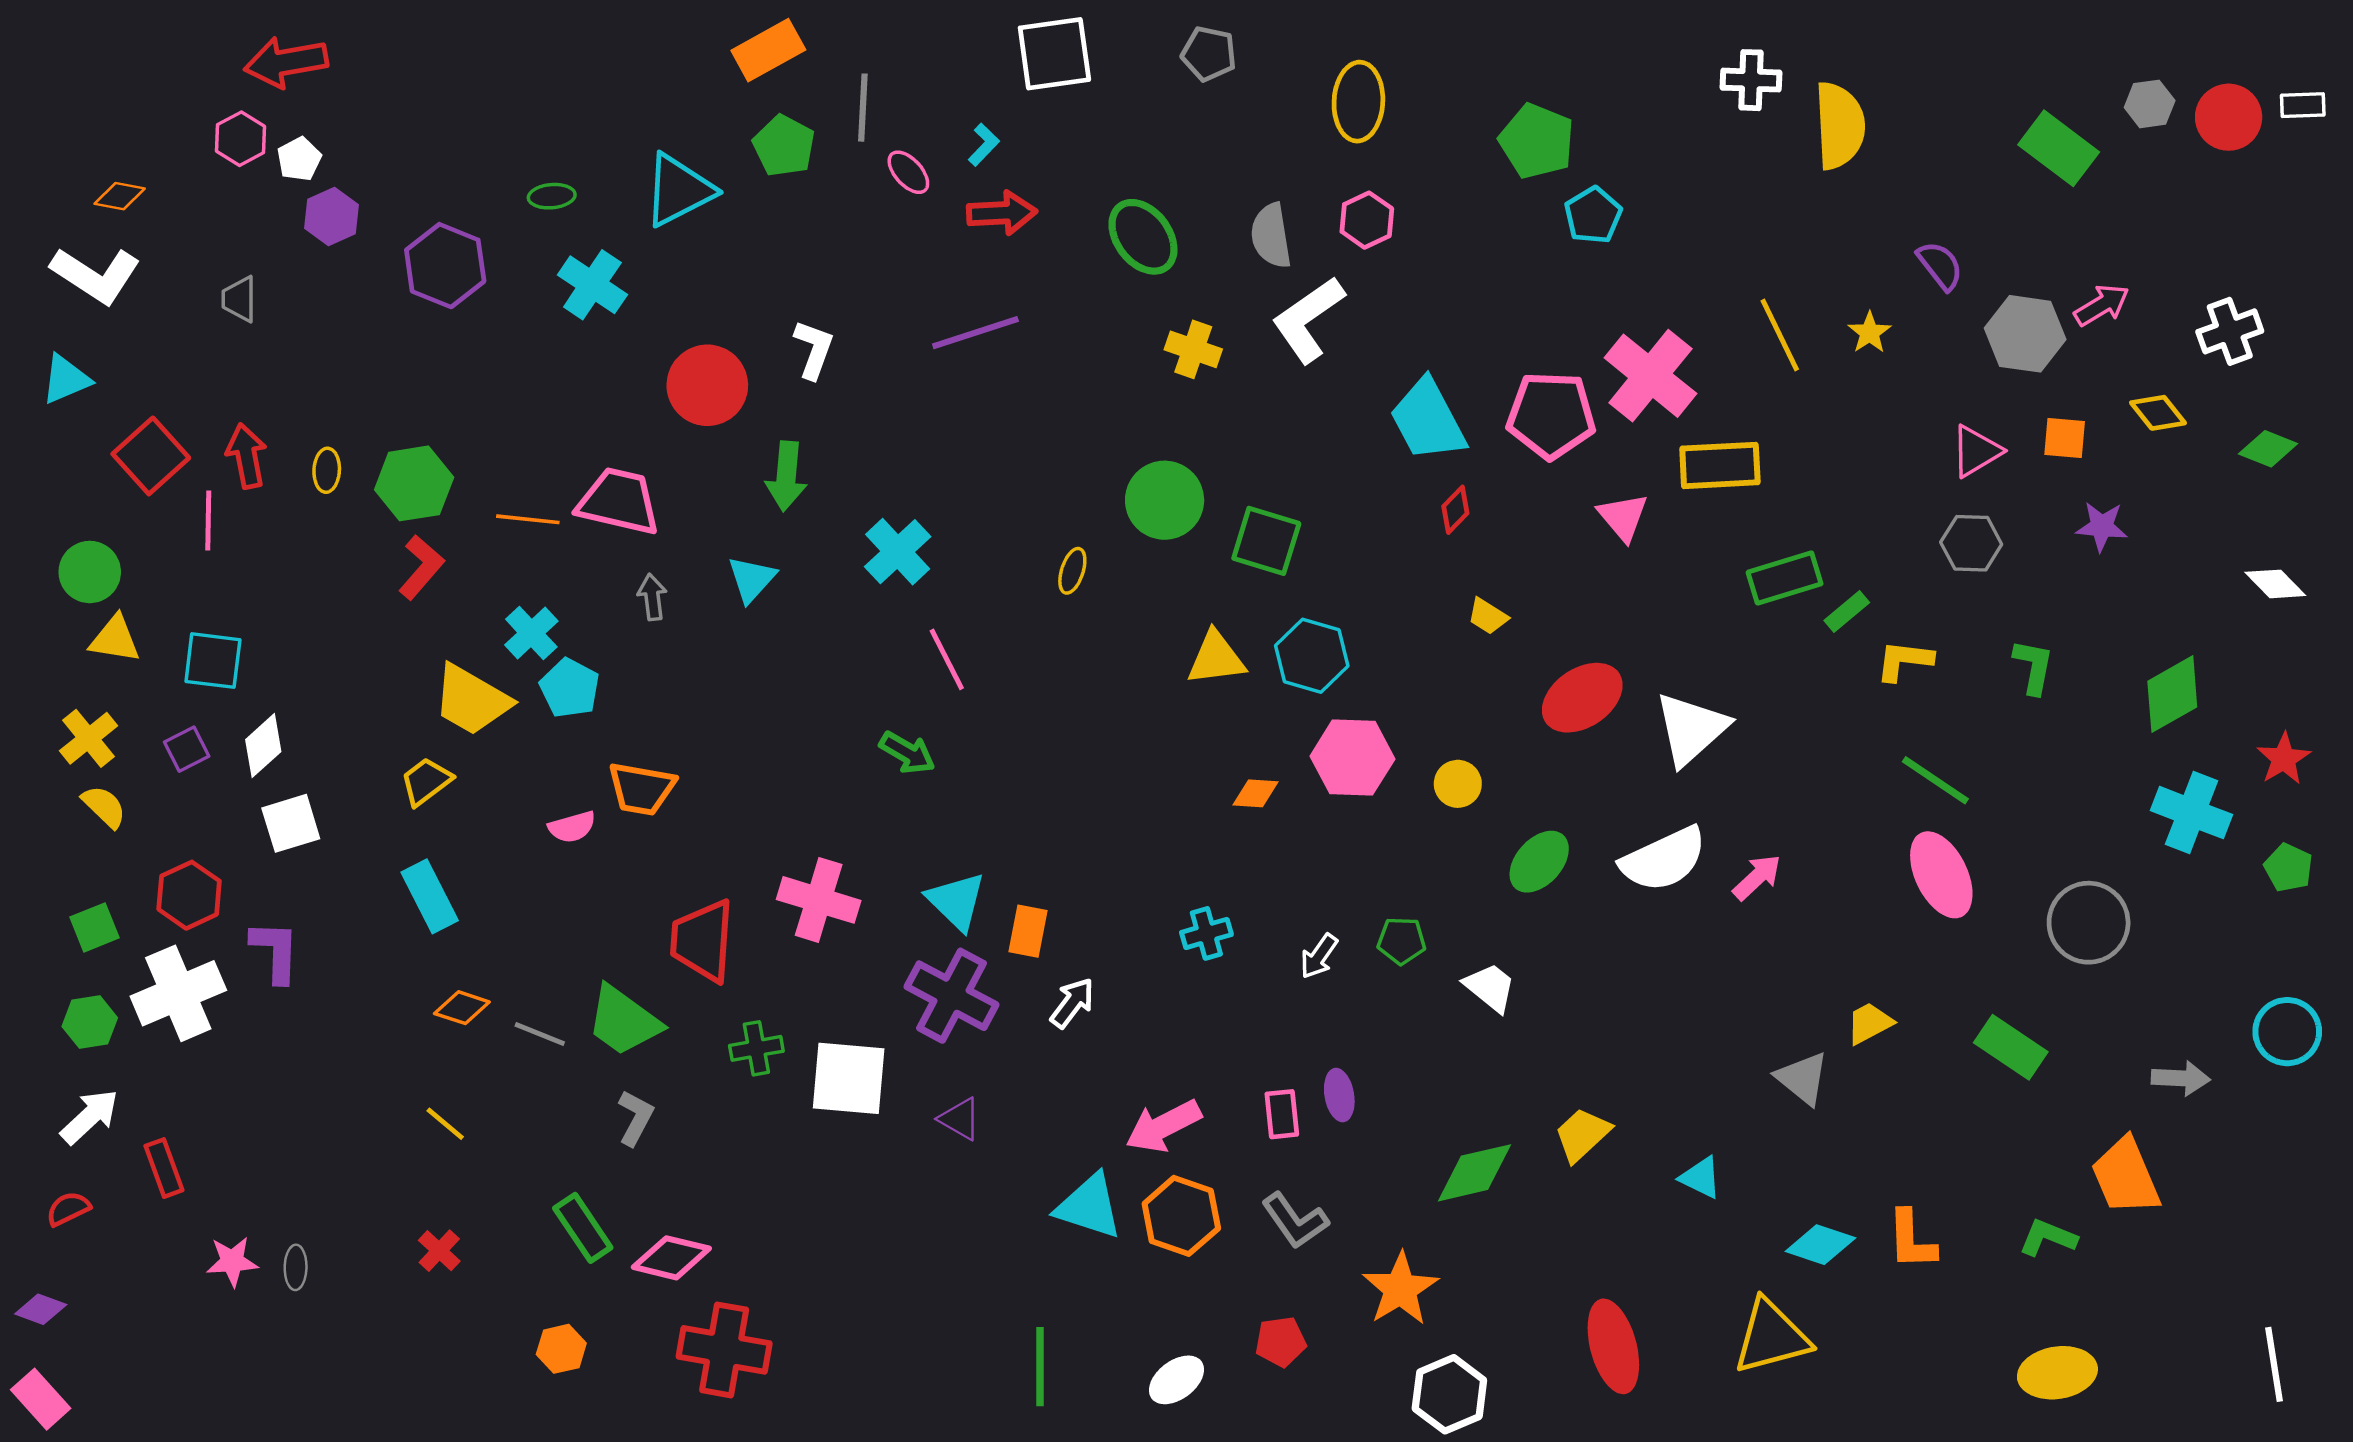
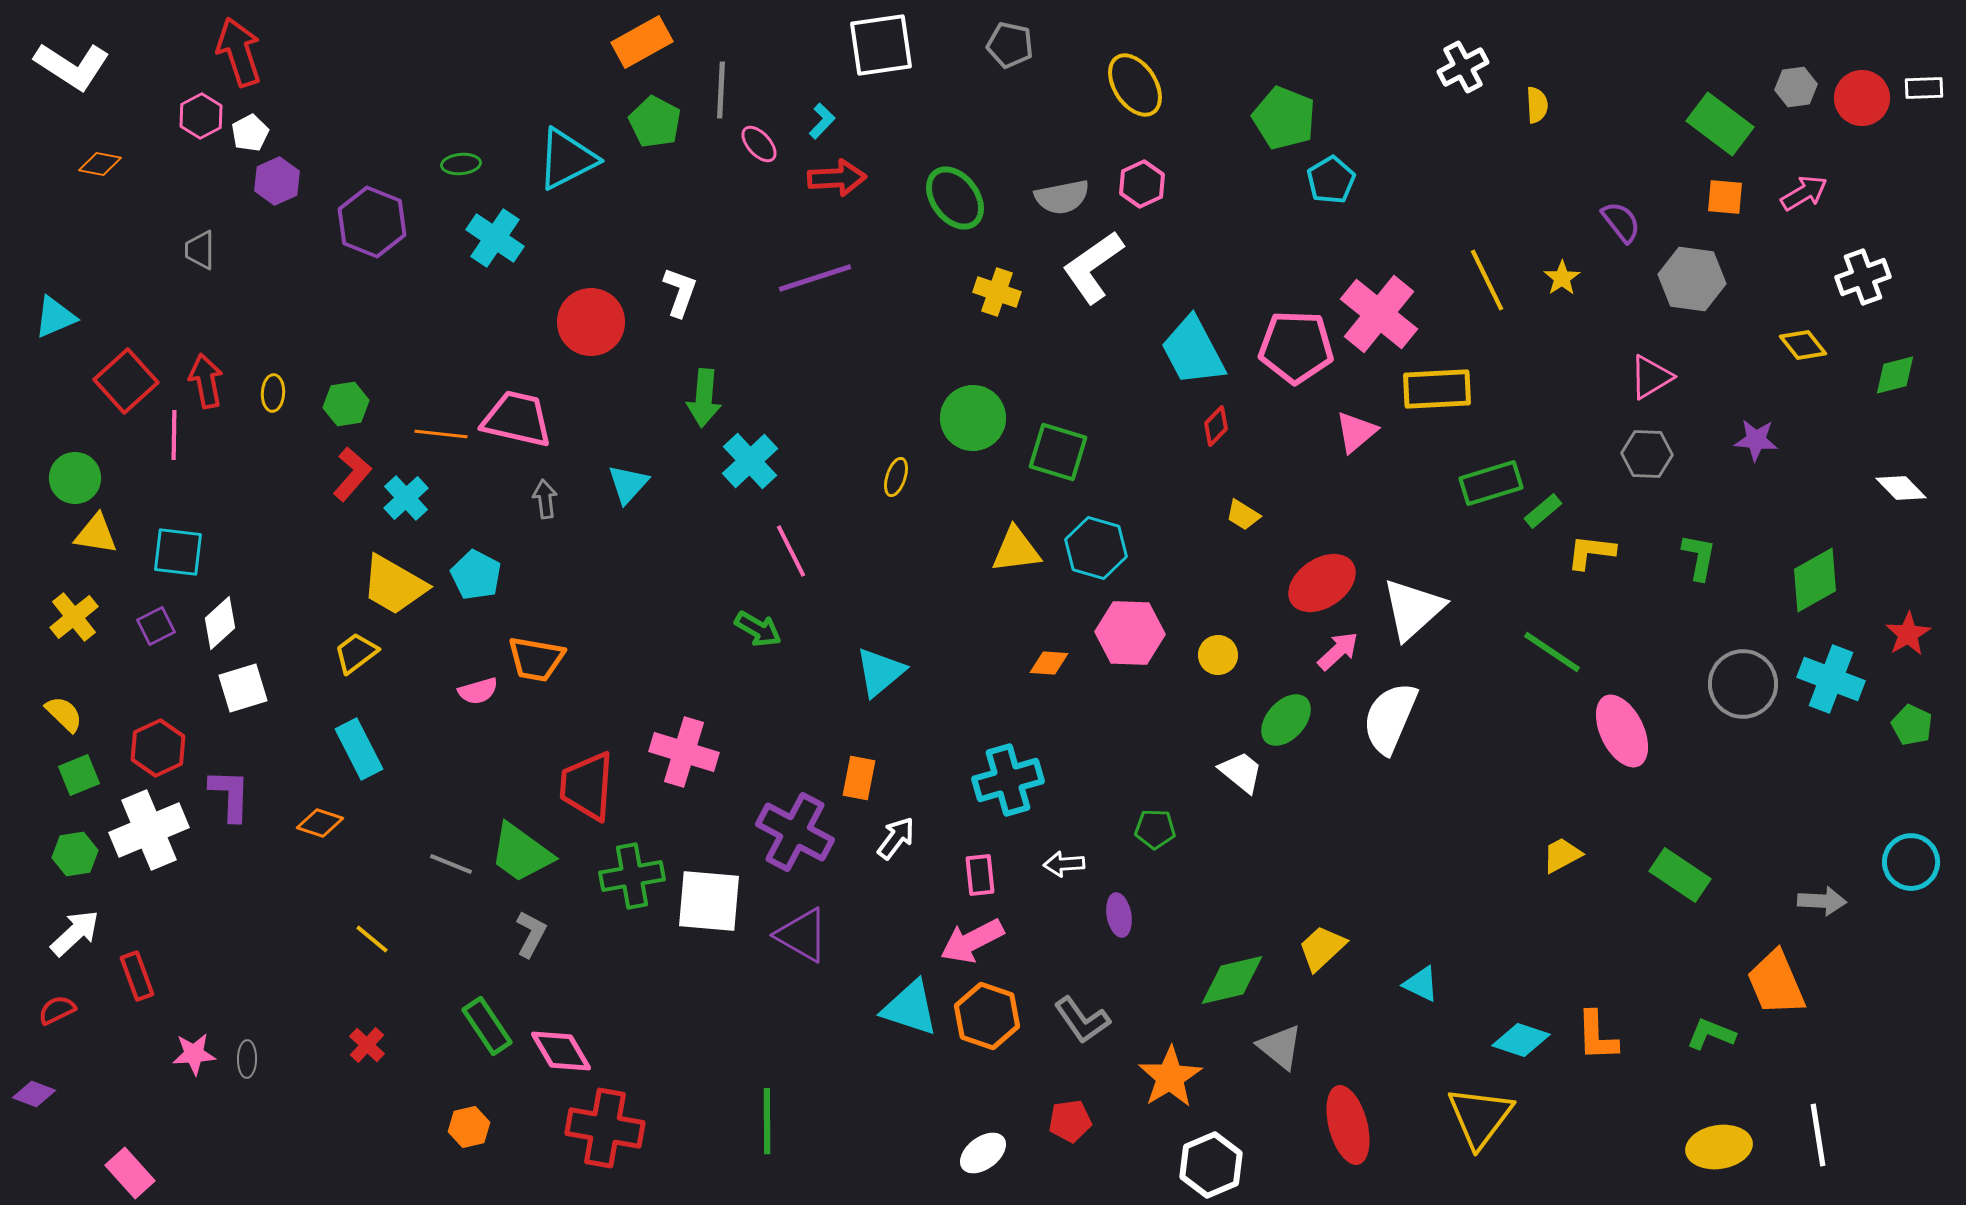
red arrow: (286, 62) -> (239, 52), turned 82
white cross: (1751, 80) -> (1463, 67), turned -30
yellow ellipse: (1358, 102) -> (1135, 85), turned -36
yellow semicircle: (1840, 126) -> (1537, 105), size x0.5
gray semicircle: (1271, 236) -> (1062, 197), turned -92
white L-shape: (96, 275) -> (72, 66), moved
pink arrow: (2102, 305) -> (1804, 193), moved
orange square: (2065, 438) -> (1725, 197), moved
green diamond: (2268, 449) -> (1895, 375), turned -36
green arrow: (786, 476) -> (704, 398), moved
green hexagon: (414, 483) -> (346, 404), size x0.7
pink triangle: (1623, 517) -> (1356, 432), turned 30
cyan cross: (531, 633) -> (406, 498), moved
green line: (1935, 780) -> (1552, 652), moved
yellow semicircle: (104, 807) -> (64, 714), moved
white semicircle: (1664, 859) -> (1390, 718), turned 138
pink arrow: (1757, 877) -> (1338, 651), moved
cyan triangle: (956, 901) -> (880, 672), moved, turned 36
gray circle: (2089, 923) -> (1743, 684), moved
cyan cross: (1206, 933) -> (1008, 780), size x1.6
green pentagon: (1402, 941) -> (1155, 829), moved
white arrow: (1319, 956) -> (1064, 864), moved, turned 51
white trapezoid: (1490, 987) -> (1241, 772), moved
orange diamond: (462, 1008) -> (320, 823), moved
green cross: (756, 1048) -> (632, 876), size x1.4
gray triangle: (1802, 1078) -> (1280, 1047), moved
pink rectangle: (1282, 1114) -> (980, 875), moved
purple triangle: (960, 1119) -> (802, 935), size x1.5
pink diamond: (671, 1258) -> (561, 1051), turned 46
yellow triangle: (1771, 1337) -> (1480, 1117), turned -38
white line: (2274, 1364) -> (1818, 1135), moved
green line: (1040, 1367) -> (767, 1121), moved
pink rectangle: (41, 1399) -> (130, 1173), moved

